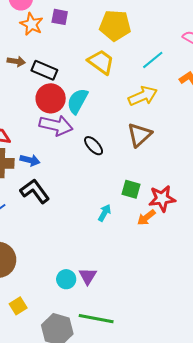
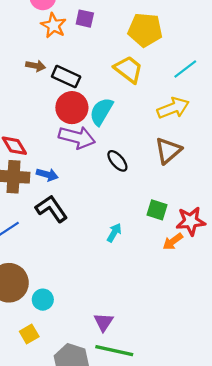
cyan arrow: (105, 213) -> (114, 233), moved
purple triangle: (88, 276) -> (104, 322), moved
cyan circle: (66, 279) -> (43, 300), moved

